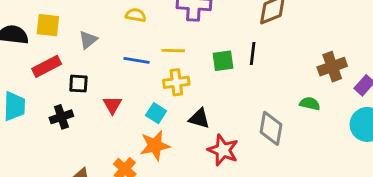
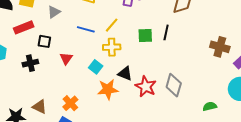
yellow line: (173, 51) -> (112, 25), turned -56
brown cross: (332, 67) -> (220, 47), turned 30
green semicircle: (310, 104) -> (210, 106), moved, turned -32
orange star: (155, 146) -> (108, 89), moved
red star: (223, 150) -> (146, 87), moved

